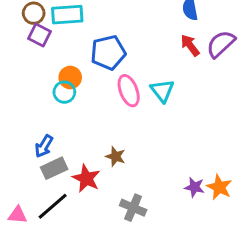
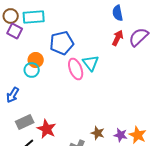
red arrow: (190, 45) -> (118, 38), turned 63
cyan triangle: (162, 91) -> (91, 63), moved
blue arrow: (44, 146) -> (13, 95), moved
brown star: (116, 156) -> (98, 133), moved

